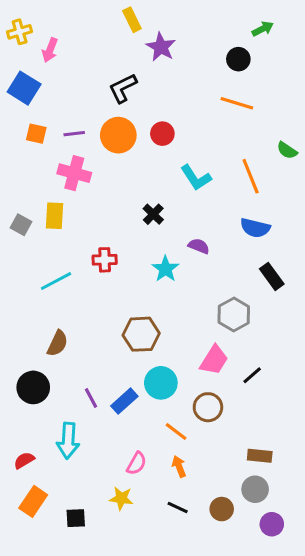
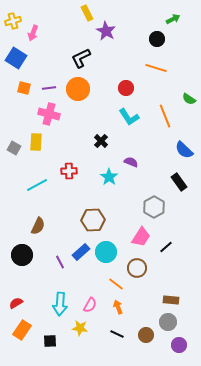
red circle: (162, 134) -> (126, 88), moved
blue semicircle: (255, 228) -> (184, 150), moved, turned 30
blue rectangle: (124, 401) -> (81, 252), moved
cyan arrow: (68, 441) -> (60, 304), moved

